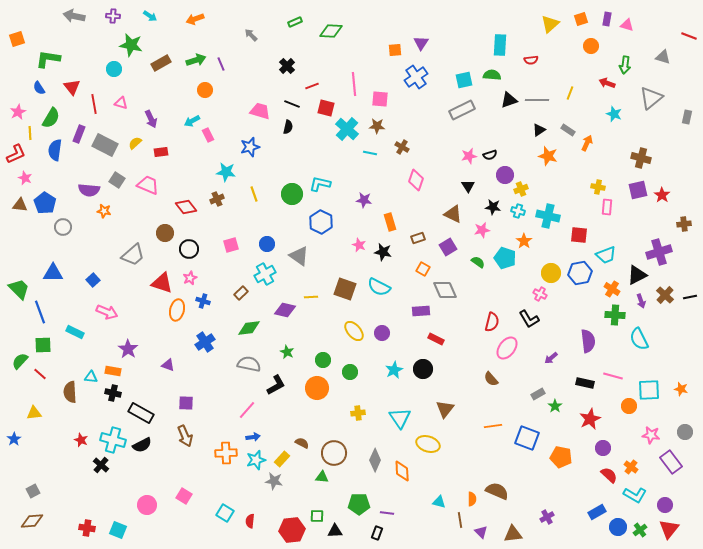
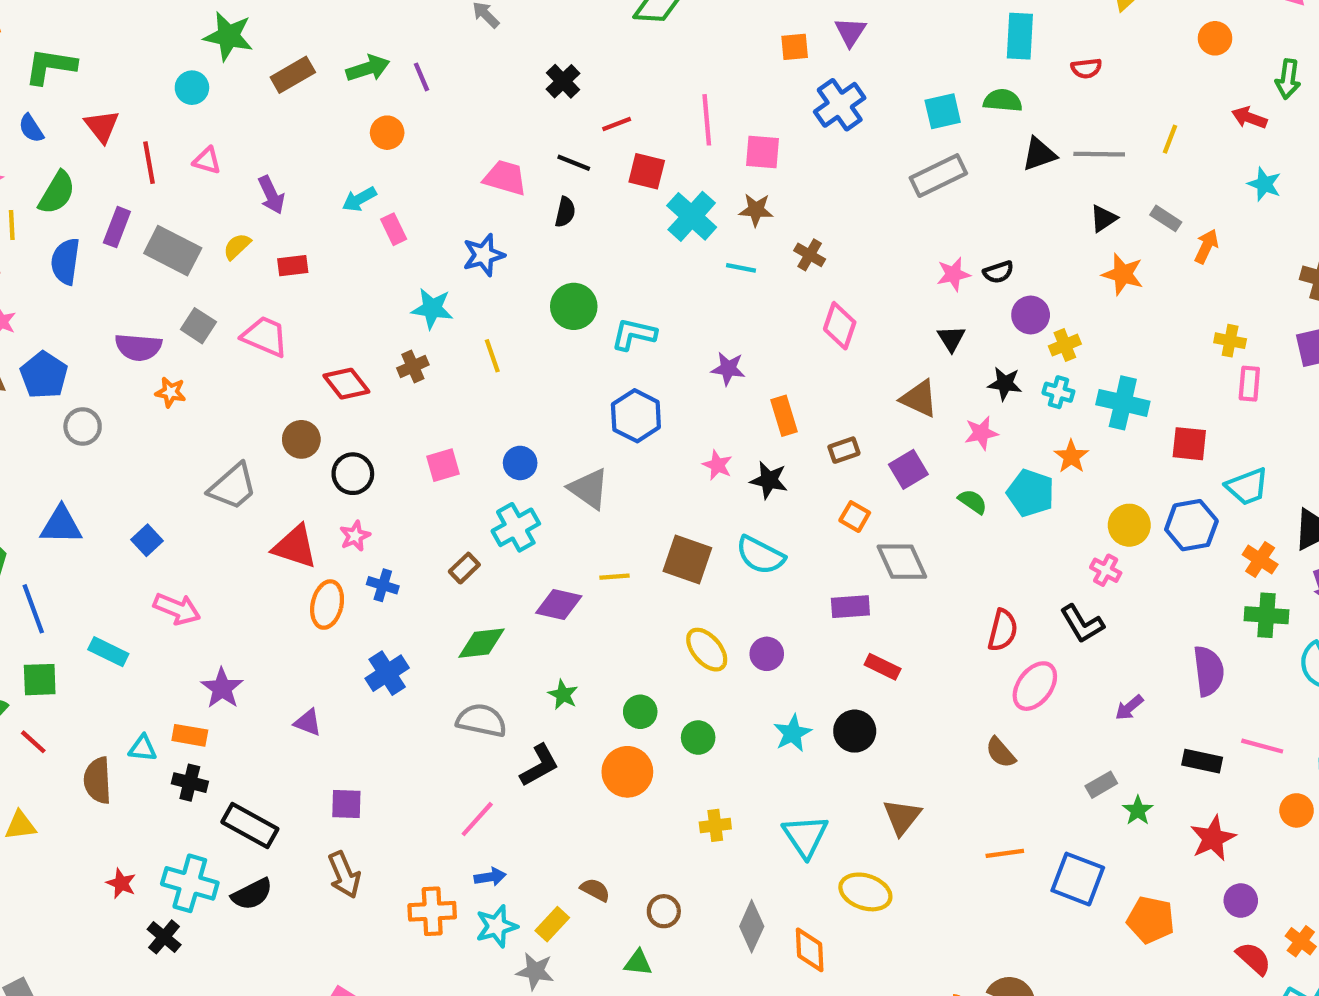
green circle: (292, 194) -> (574, 306), moved
brown circle: (334, 453) -> (664, 911), size x0.6

